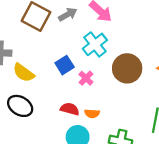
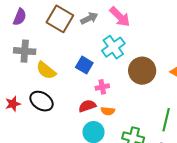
blue square: (65, 65) -> (84, 65), turned -30
pink cross: (86, 78) -> (102, 87), moved, turned 32
red semicircle: (70, 109) -> (87, 106), turned -36

